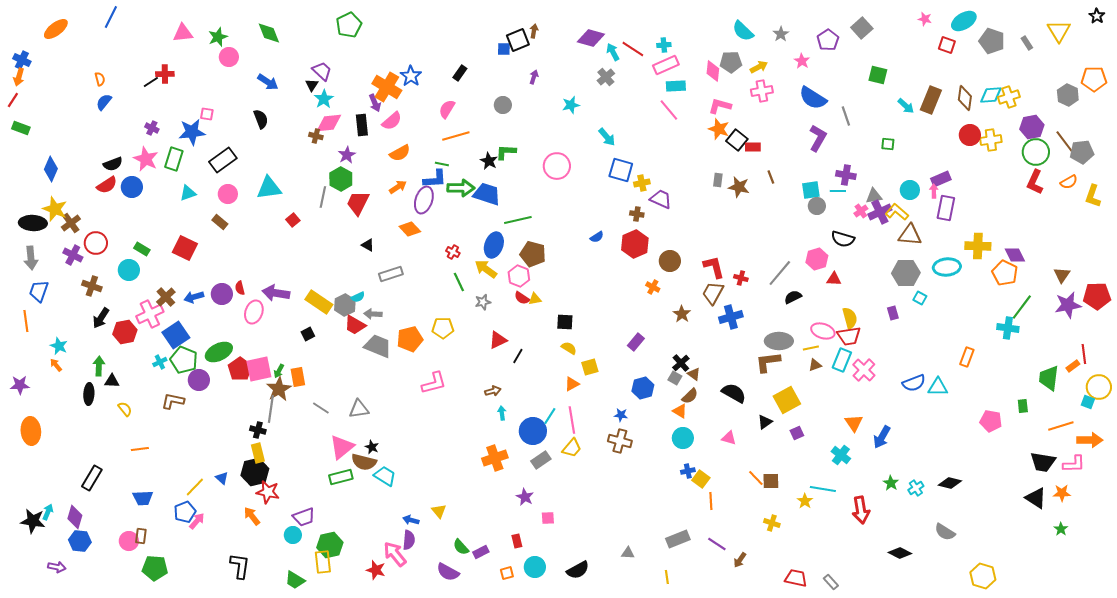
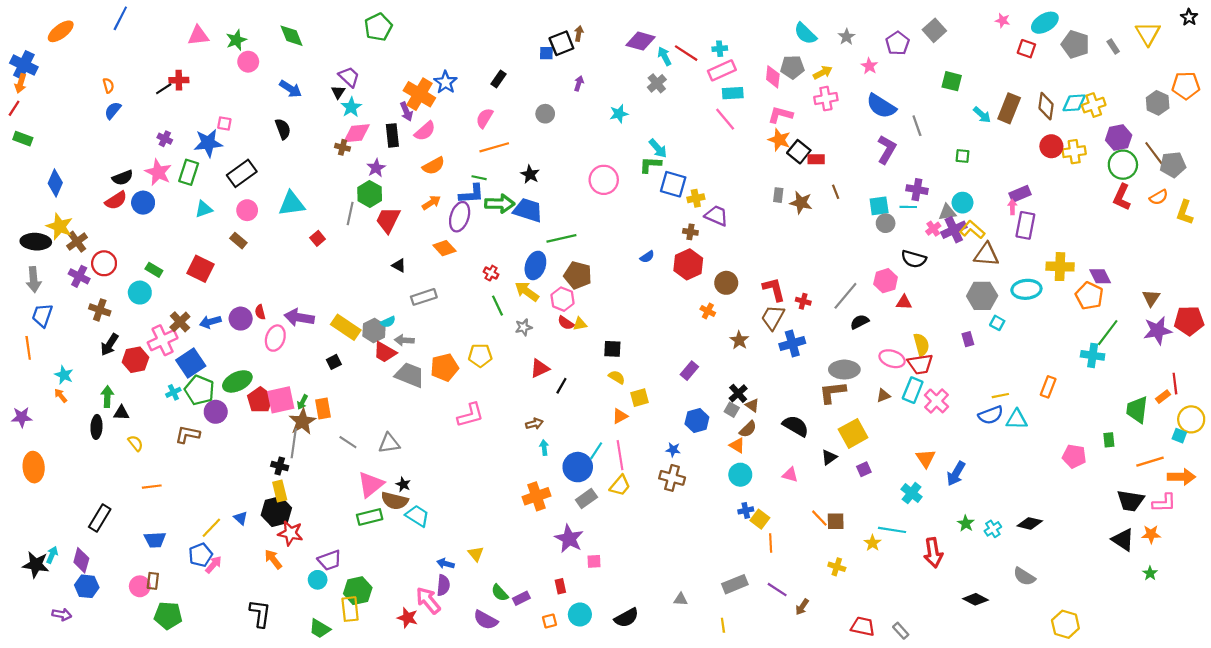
blue cross: (22, 60) -> (24, 65), size x1.4
green L-shape: (506, 152) -> (650, 165), moved
cyan circle: (910, 190) -> (963, 203), moved
yellow line: (811, 348) -> (1000, 396), moved
purple star: (525, 497) -> (569, 539), size x1.5

